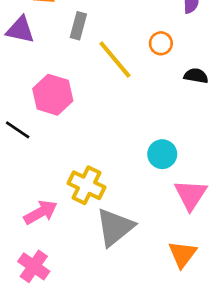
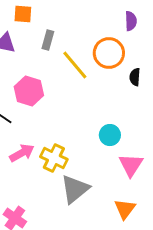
orange circle: (161, 43) -> (109, 53), size x1.8
black semicircle: (196, 76) -> (135, 77), turned -96
pink arrow: (41, 212) -> (22, 153), moved

